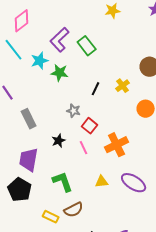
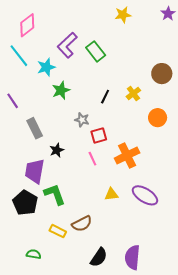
green star: (60, 73) -> (61, 90), moved, turned -30
red square: (90, 126) -> (99, 136), turned 35
black star: (59, 141) -> (57, 150), moved
green L-shape: (63, 182) -> (55, 194), moved

